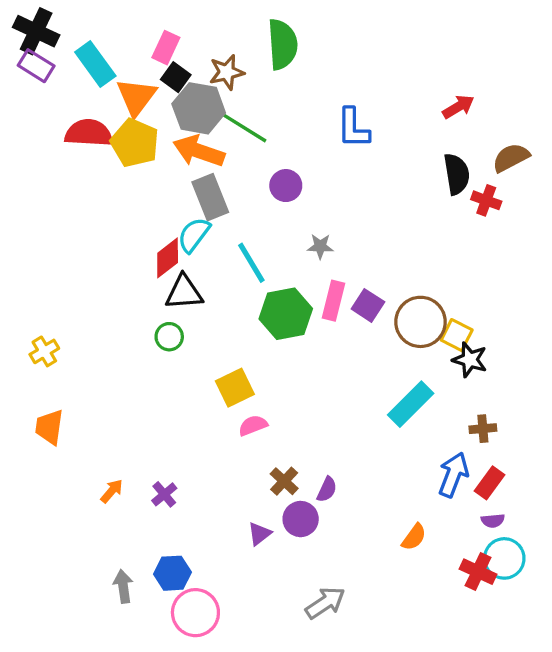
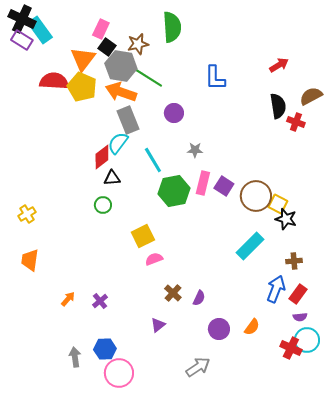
cyan rectangle: (95, 64) -> (40, 30), moved
black triangle: (184, 292) -> (112, 178), size x0.7
purple circle: (301, 519) -> (219, 329), moved

